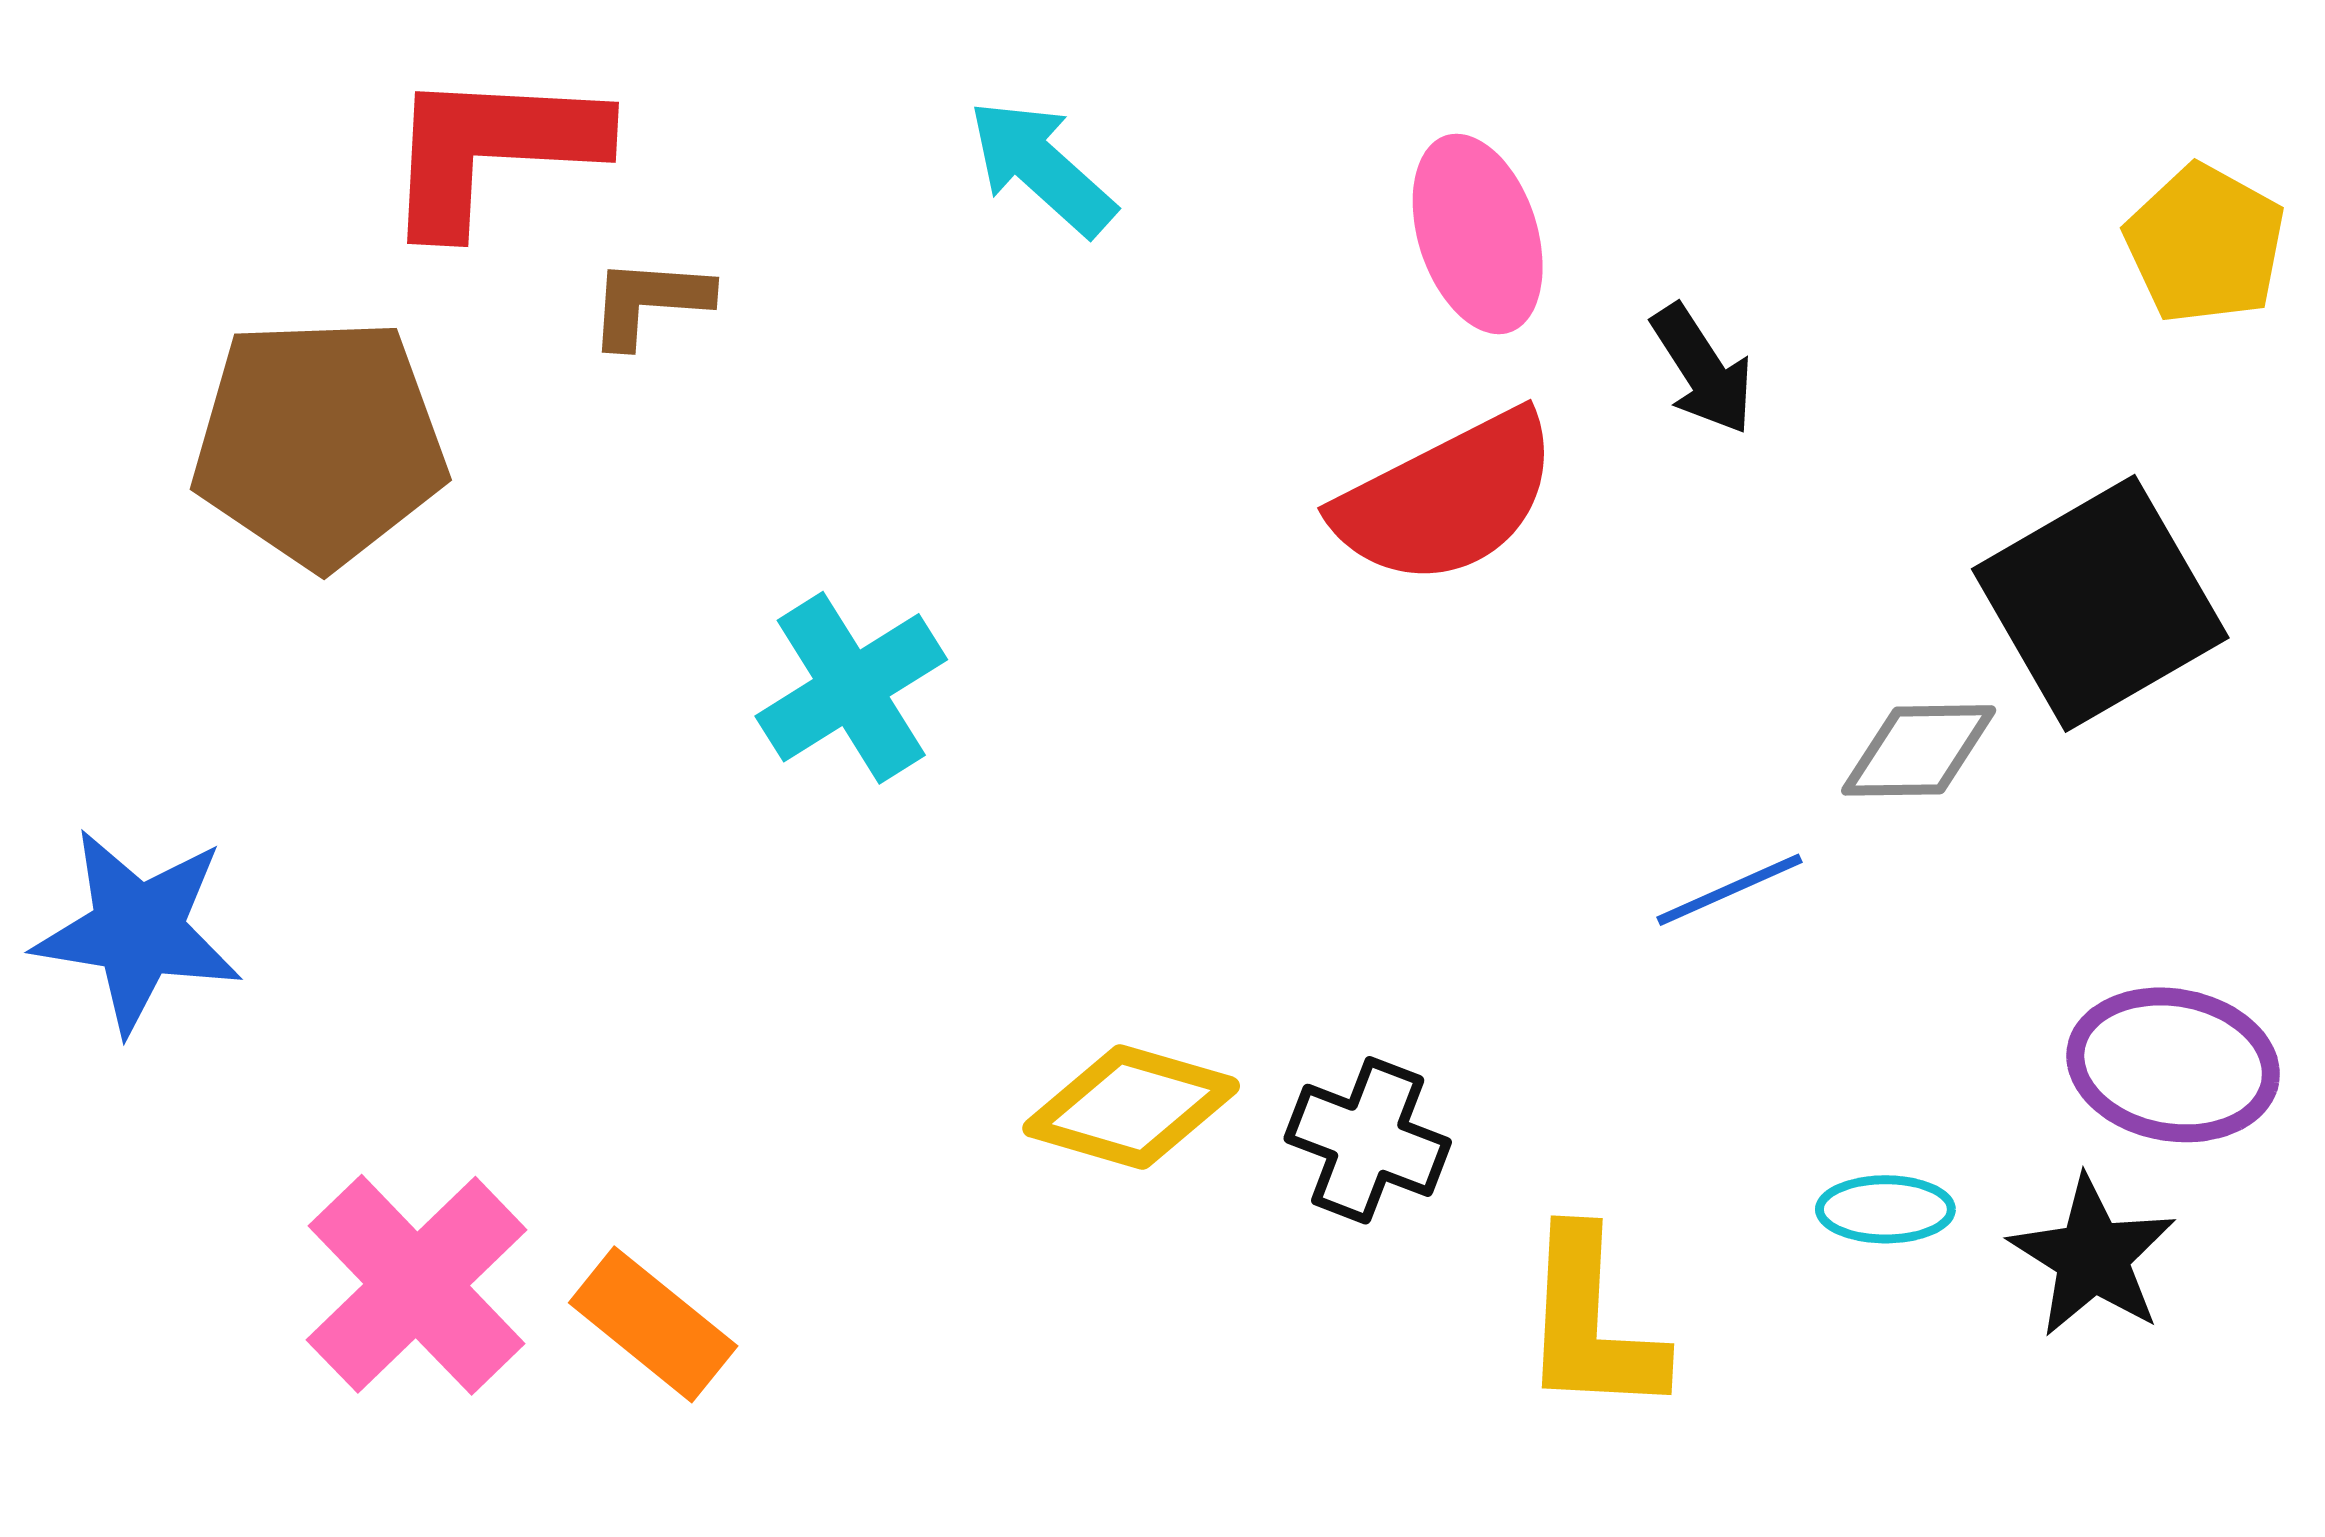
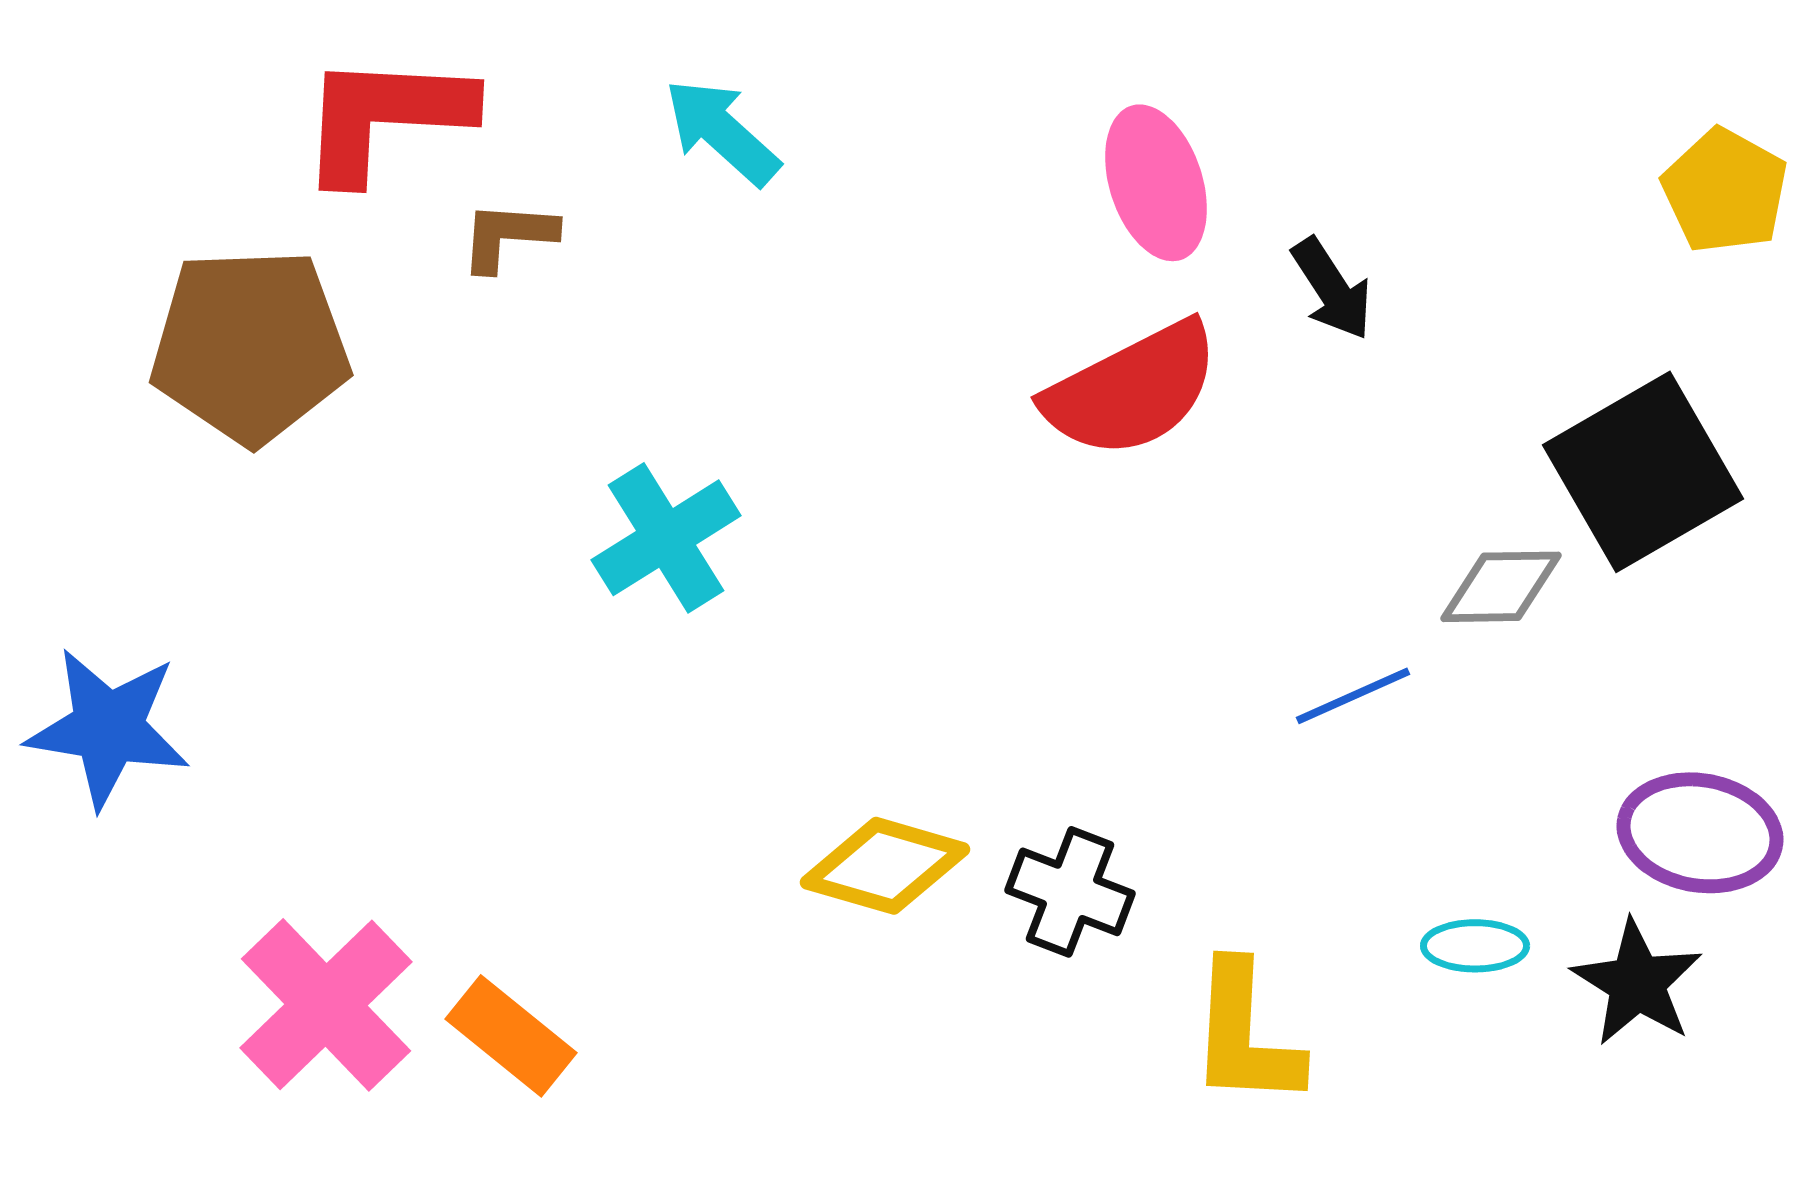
cyan arrow: (1042, 167) -> (722, 132), moved

